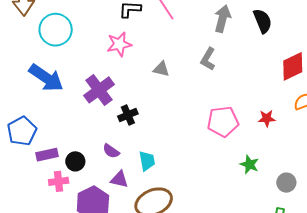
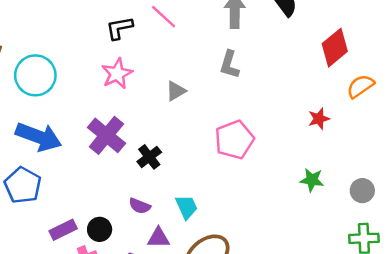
gray triangle: (161, 69) -> (176, 91), turned -30
pink pentagon: (223, 122) -> (234, 140), moved
blue pentagon: (22, 131) -> (23, 185), moved

